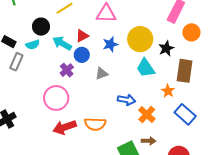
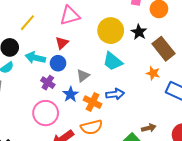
red triangle: (82, 36) -> (62, 43), moved
blue star: (110, 44) -> (70, 94), moved
cyan trapezoid: (146, 68) -> (113, 61), moved
brown rectangle: (185, 71) -> (163, 49), turned -30
orange cross: (147, 114) -> (93, 102), moved

